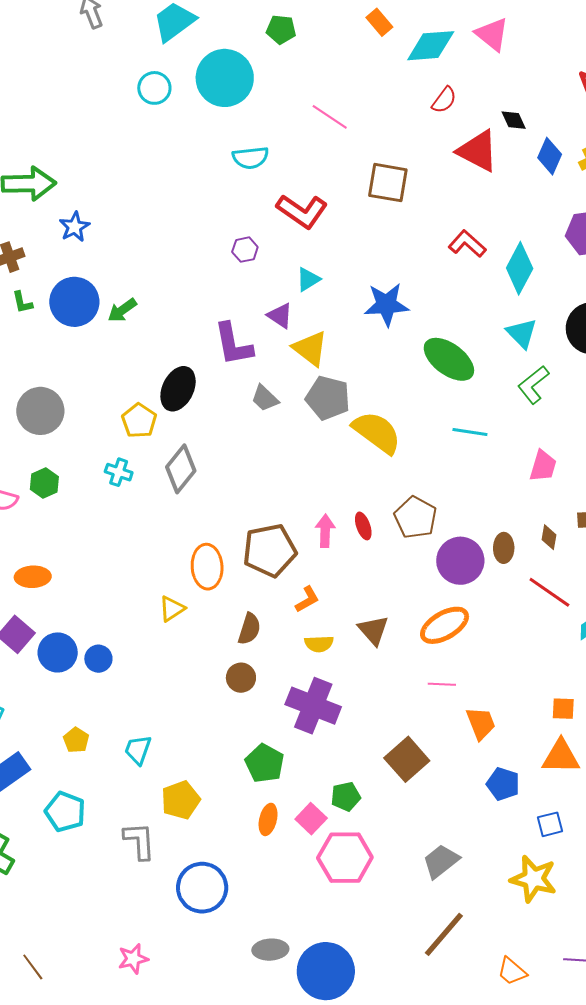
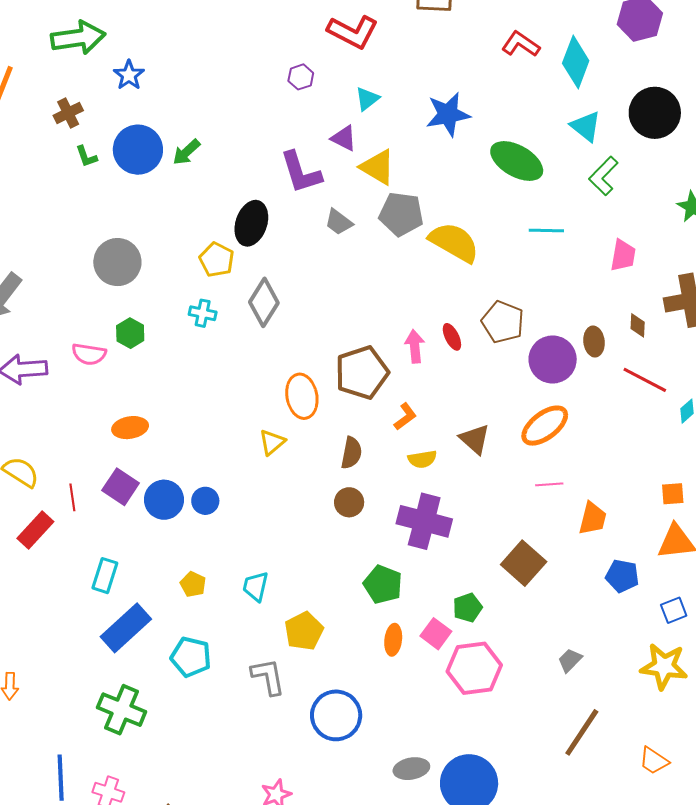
orange trapezoid: (481, 723) -> (593, 518), turned 42
gray trapezoid: (441, 861) -> (570, 660), size x0.7

